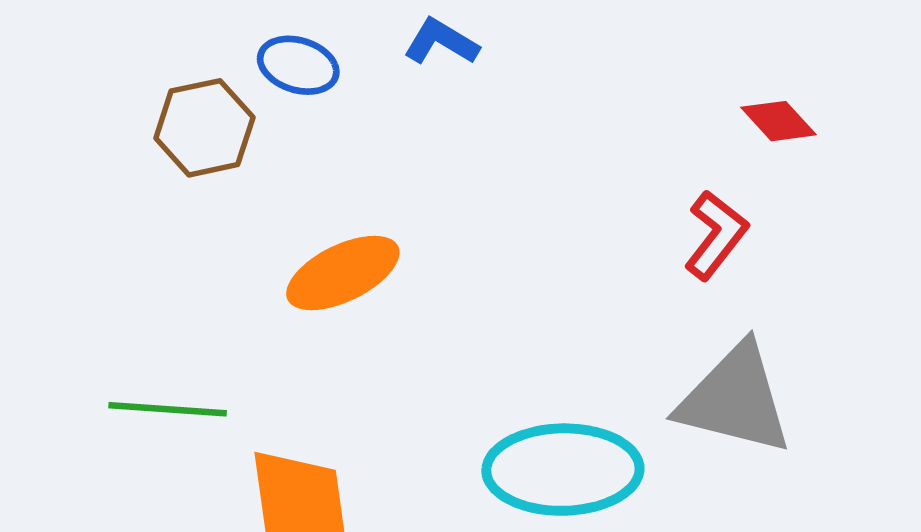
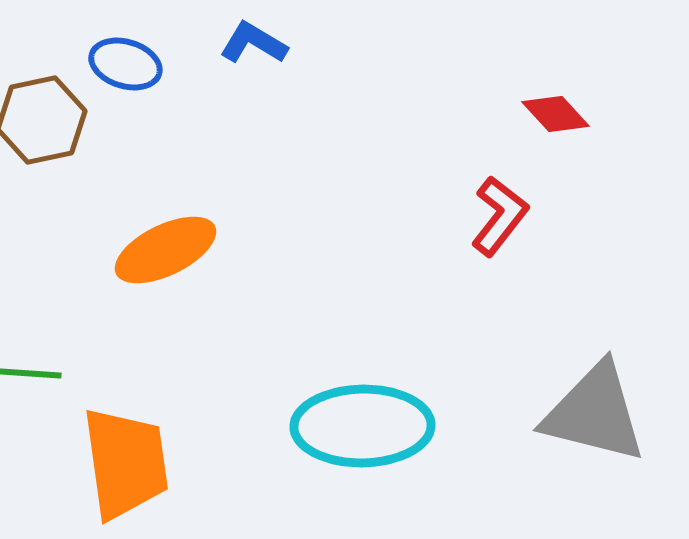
gray triangle: (735, 399) -> (594, 413), moved

